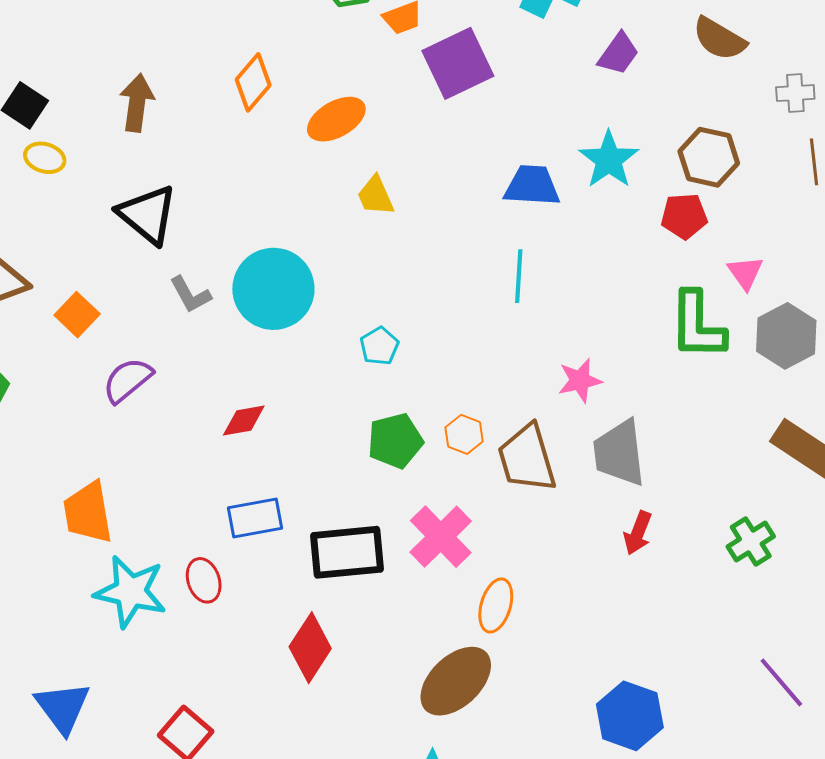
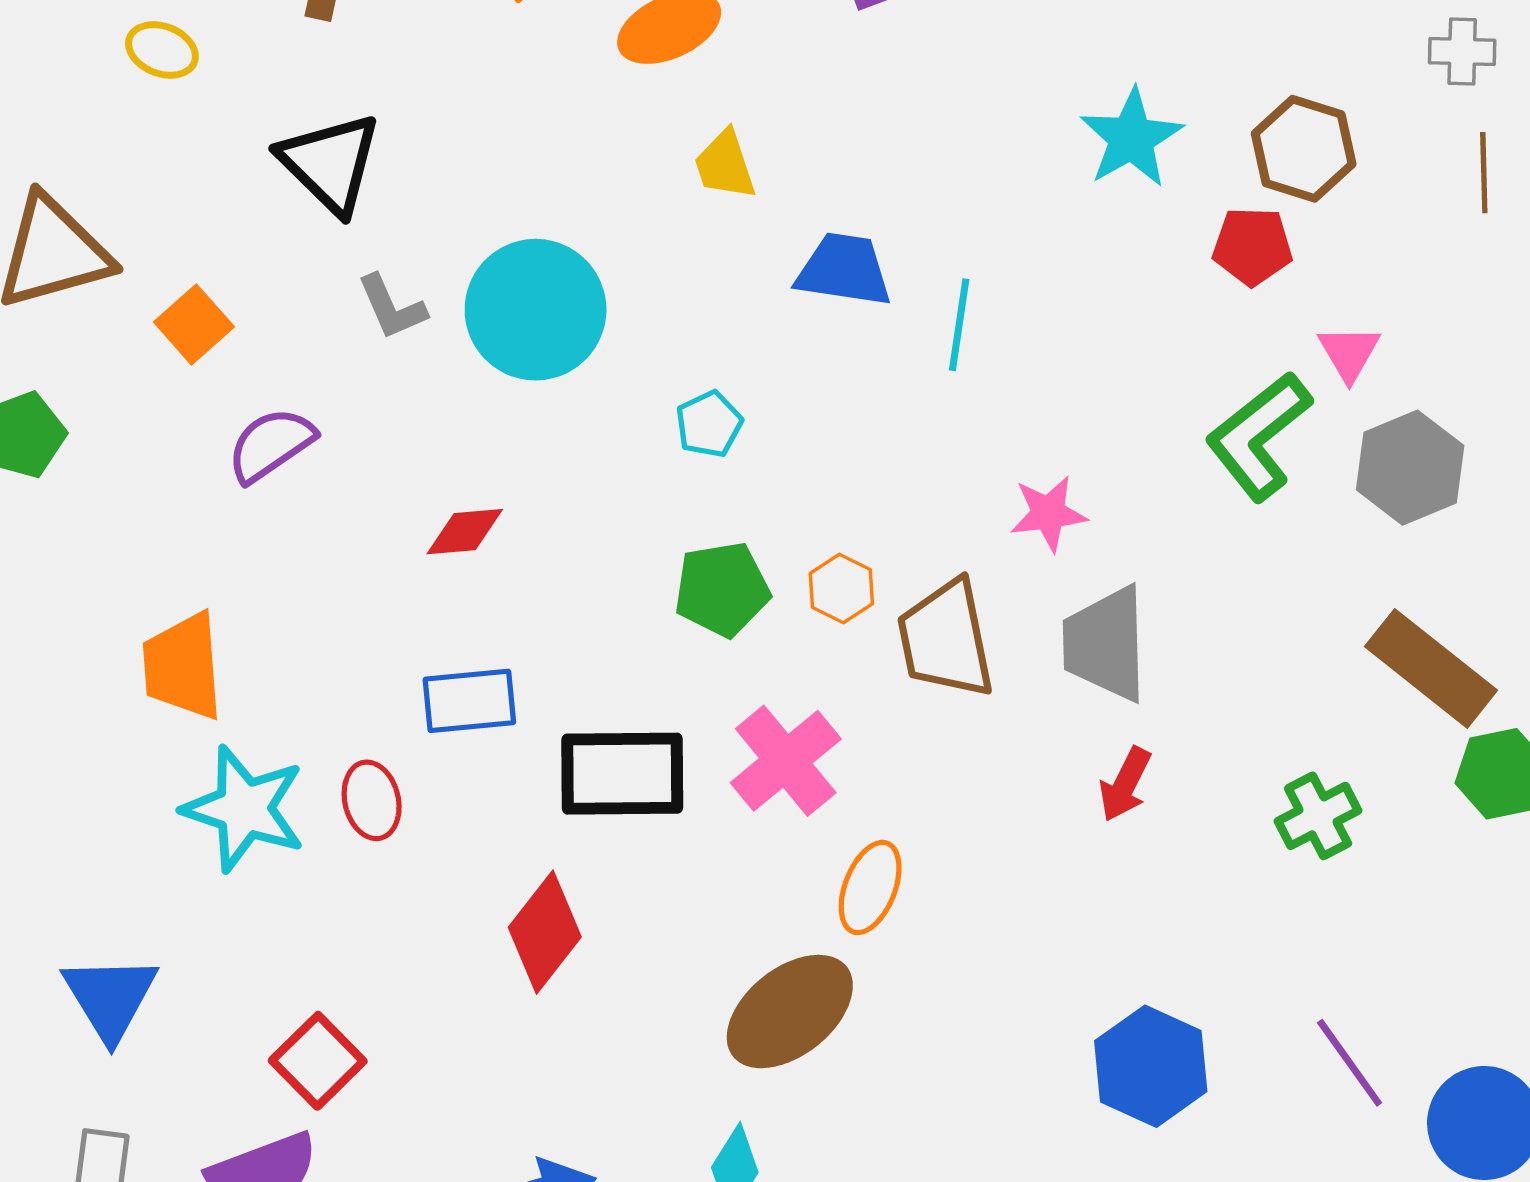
blue trapezoid: (532, 186) -> (844, 270), moved
green L-shape: (697, 325) -> (1259, 436), turned 46
blue hexagon: (630, 716) -> (1151, 1066), moved

